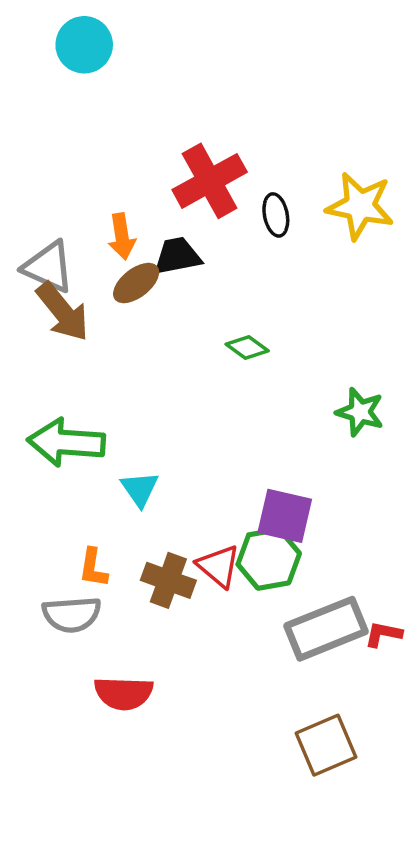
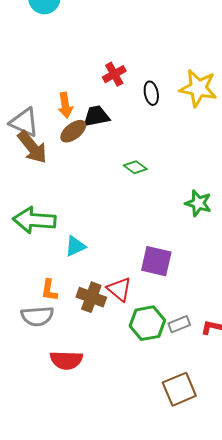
red cross: (210, 181) -> (114, 74), size x0.6
cyan triangle: (140, 489) -> (75, 246), turned 40
green hexagon: (269, 559) -> (147, 323), moved
gray rectangle: (326, 629) -> (179, 324), size x0.5

